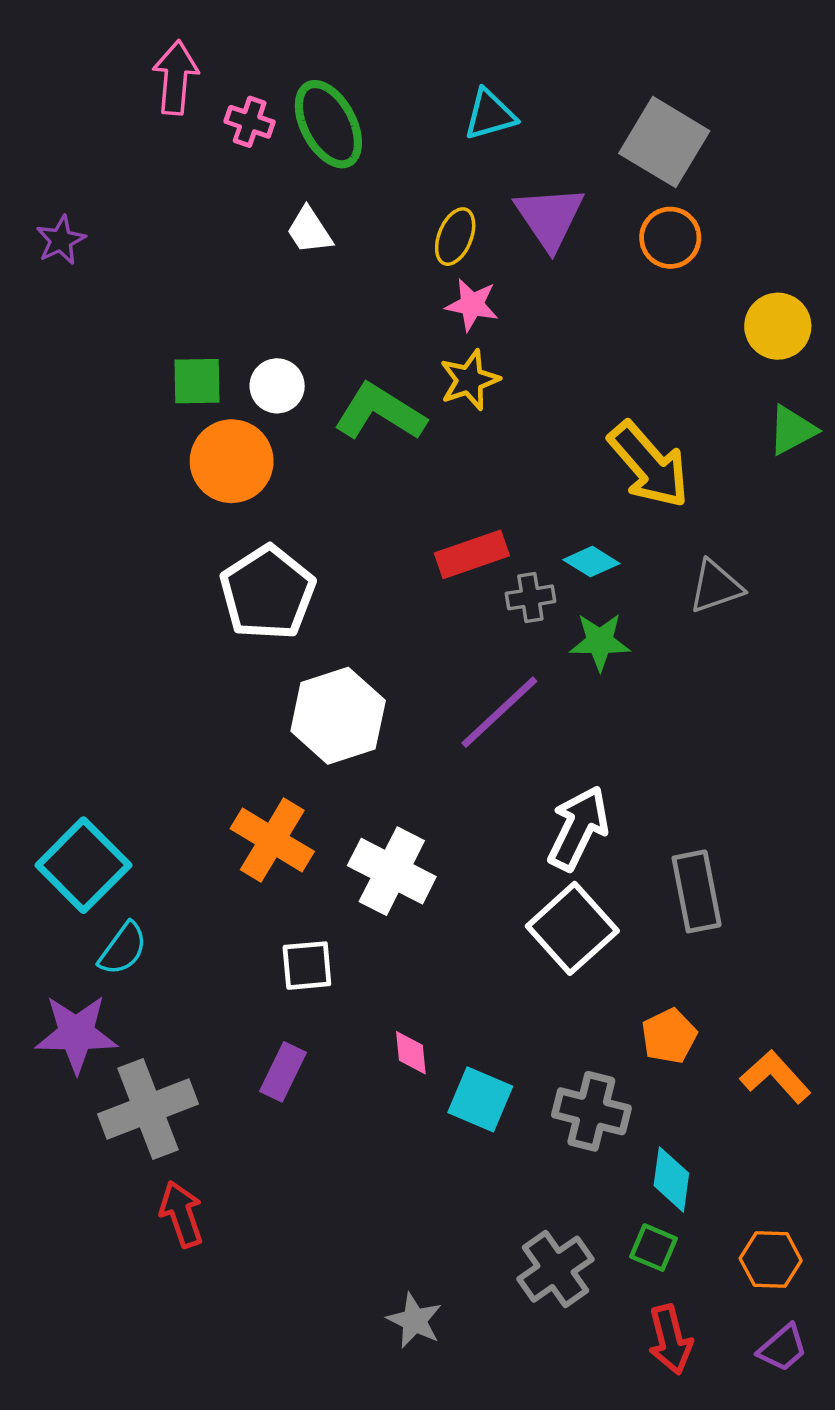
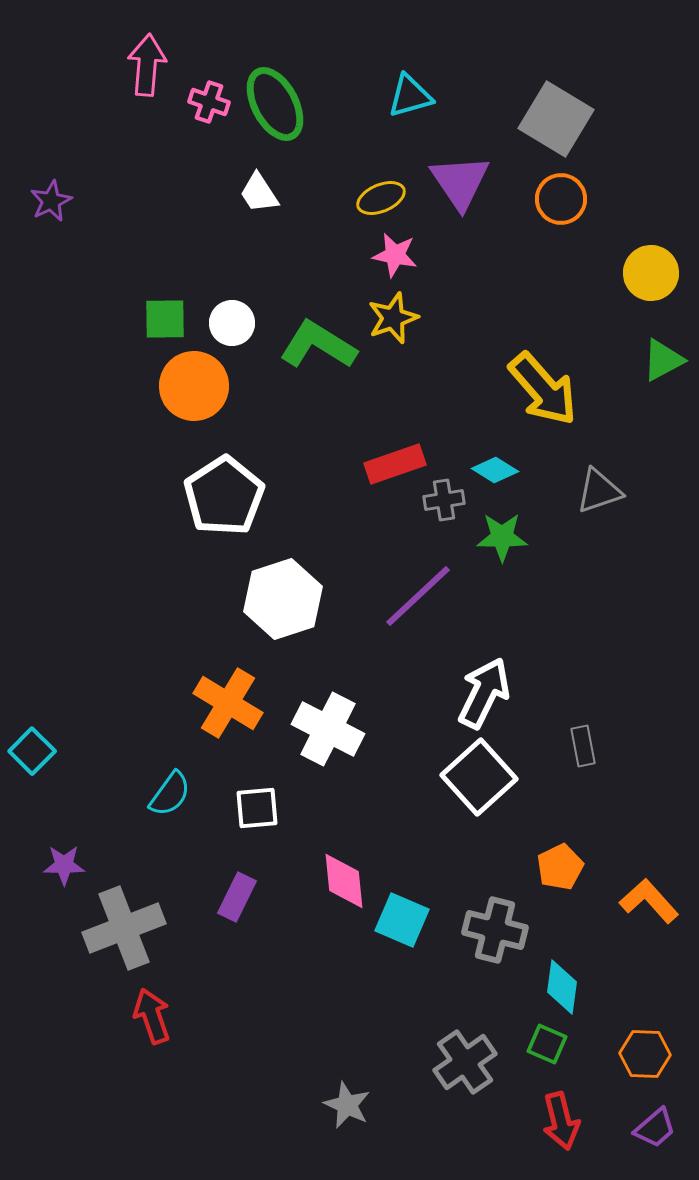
yellow ellipse: (455, 237) -> (381, 198), turned 45
cyan square: (83, 865) -> (32, 751), moved, size x0.6
gray rectangle: (697, 891) -> (583, 746), size x0.6
cyan semicircle: (123, 949) -> (170, 794), moved
purple star: (76, 1034) -> (64, 865), size x0.6
pink diamond: (411, 1053) -> (344, 881), size x1.5

